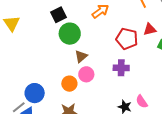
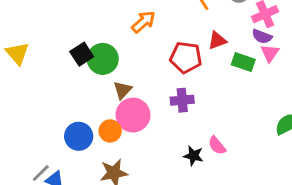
black square: (58, 15) -> (82, 54), moved
pink circle: (86, 74) -> (133, 115), size x1.5
blue circle: (35, 93) -> (79, 136), moved

